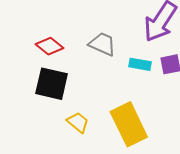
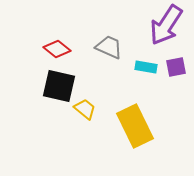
yellow trapezoid: (78, 122) -> (85, 109), moved

